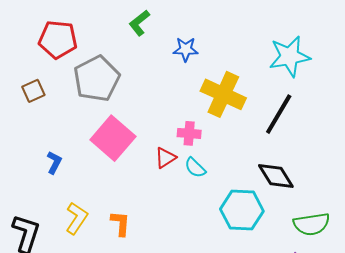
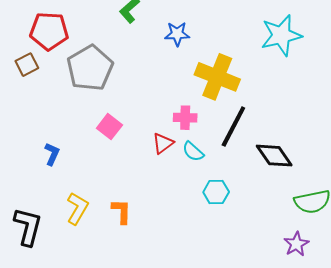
brown square: (33, 91) -> (27, 65), moved
black line: (279, 114) -> (233, 127), moved
pink square: (113, 138) -> (109, 127), size x0.6
cyan hexagon: (242, 210) -> (216, 192), moved, size x0.6

